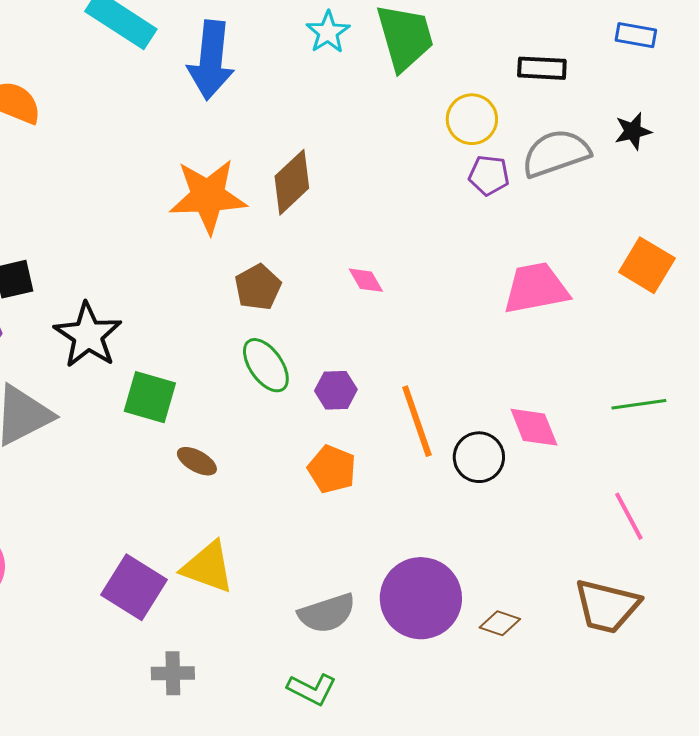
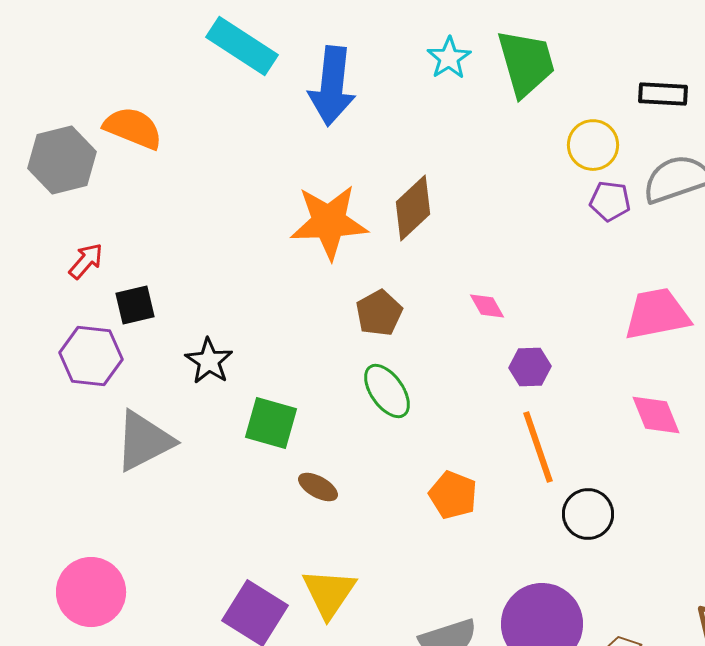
black star: (88, 335) -> (209, 361), size x0.7
purple hexagon: (336, 390) -> (530, 367), moved
pink diamond: (534, 427) -> (656, 415), moved
black circle: (479, 457) -> (588, 514), moved
yellow triangle: (208, 567) -> (329, 593), turned 44

